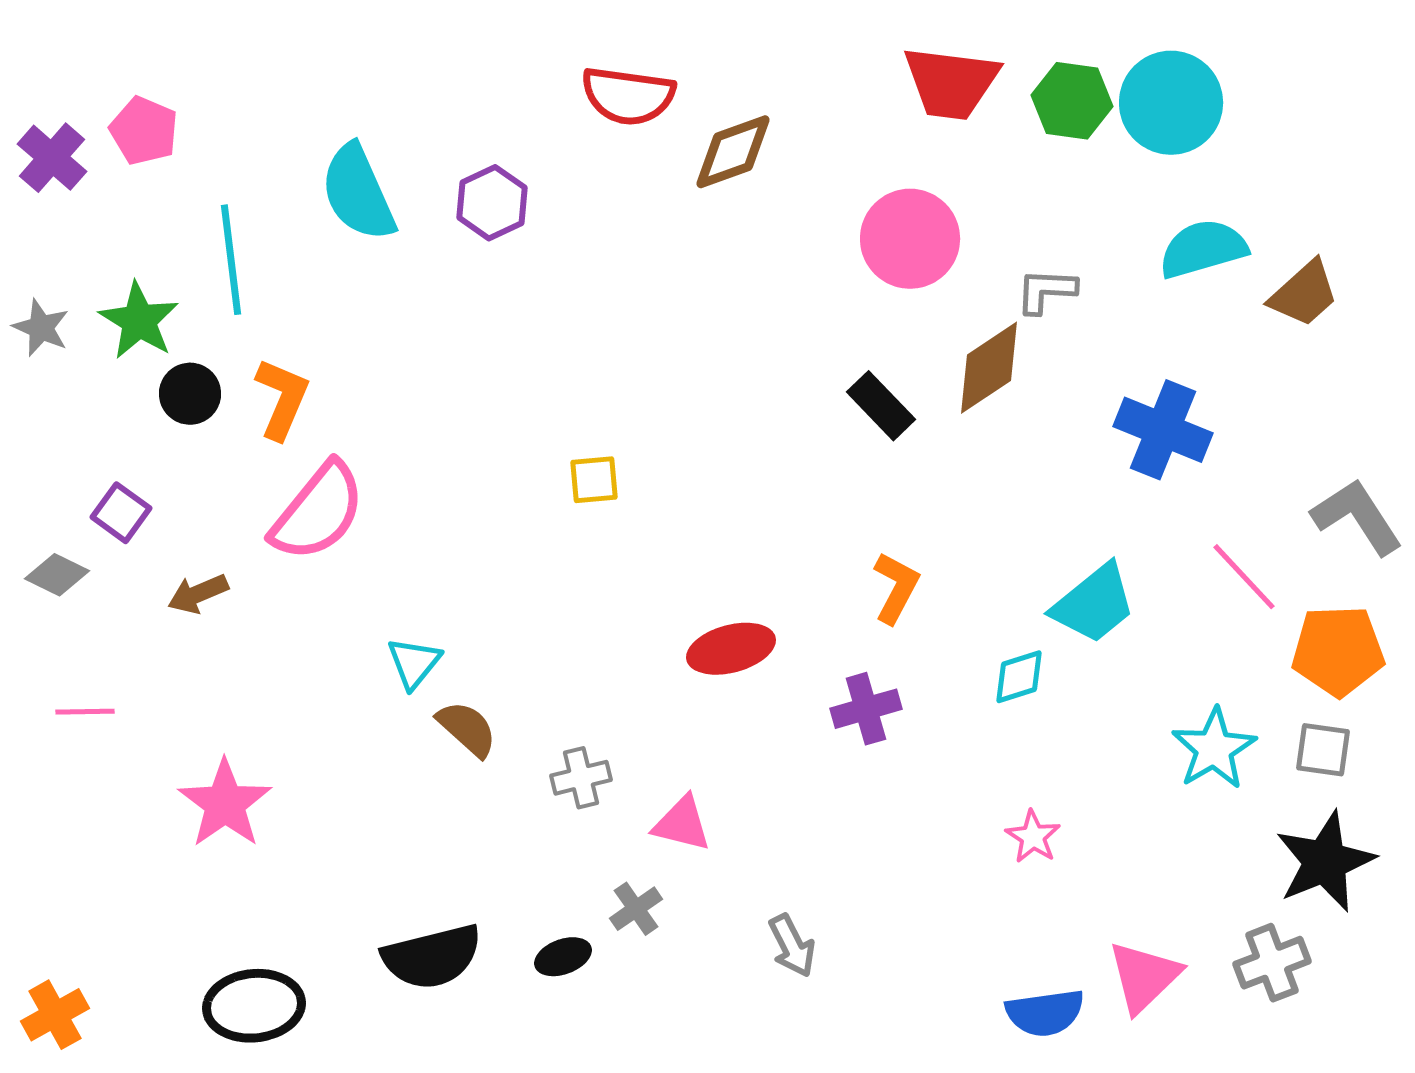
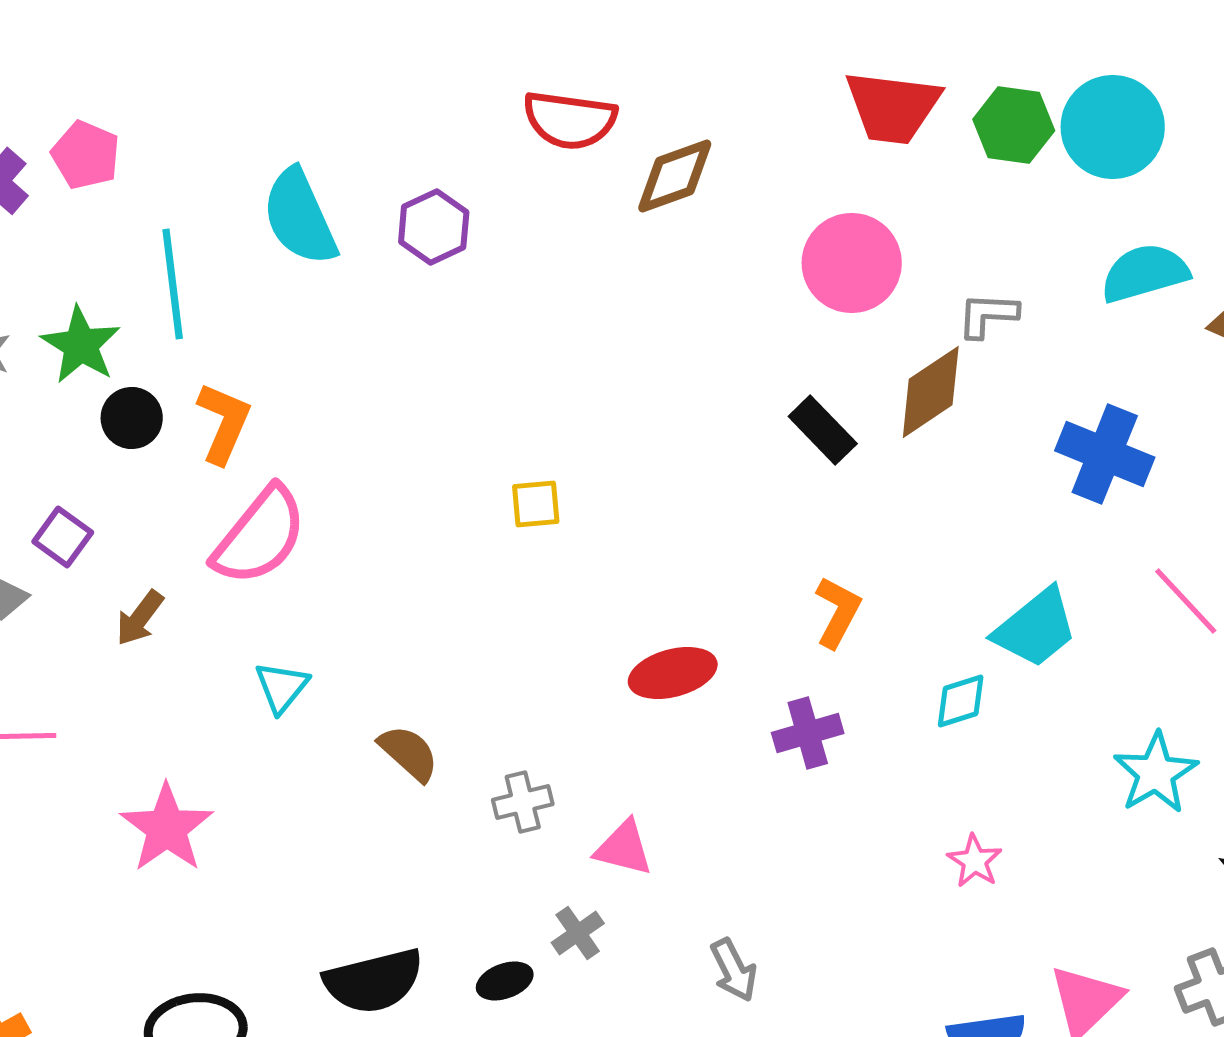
brown arrow: (198, 594) -> (140, 618), turned -30
cyan triangle: (414, 663) -> (282, 687), moved

